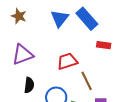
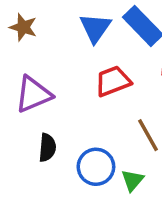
red trapezoid: (67, 61) -> (113, 81), moved

